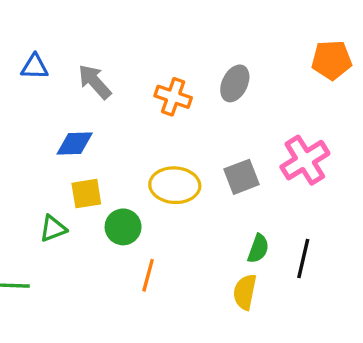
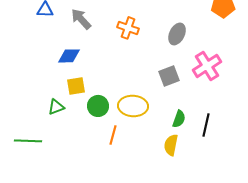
gray ellipse: (235, 83) -> (177, 34), moved
yellow ellipse: (175, 185) -> (133, 106), moved

